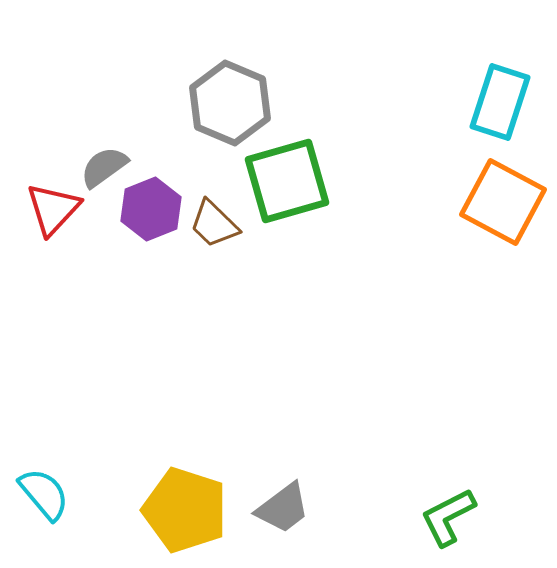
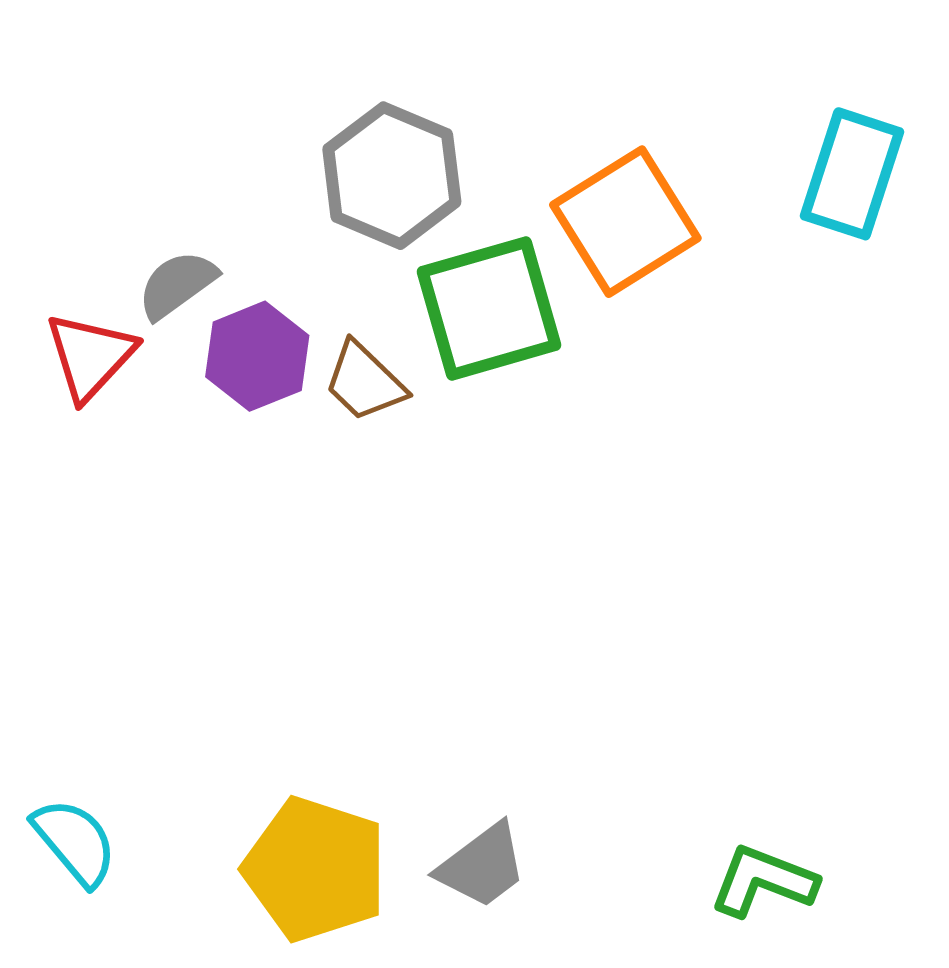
orange square: (503, 202) -> (625, 222), moved, turned 30
green L-shape: (448, 517) -> (763, 881), turned 48

